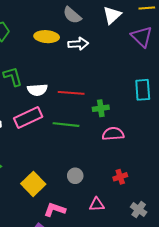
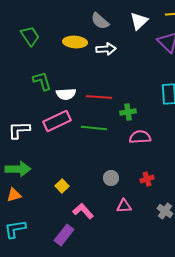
gray circle: (75, 176) -> (111, 178), moved
yellow square: (33, 184) -> (62, 186), size x0.6
pink L-shape: (55, 210) -> (83, 211), turned 30

